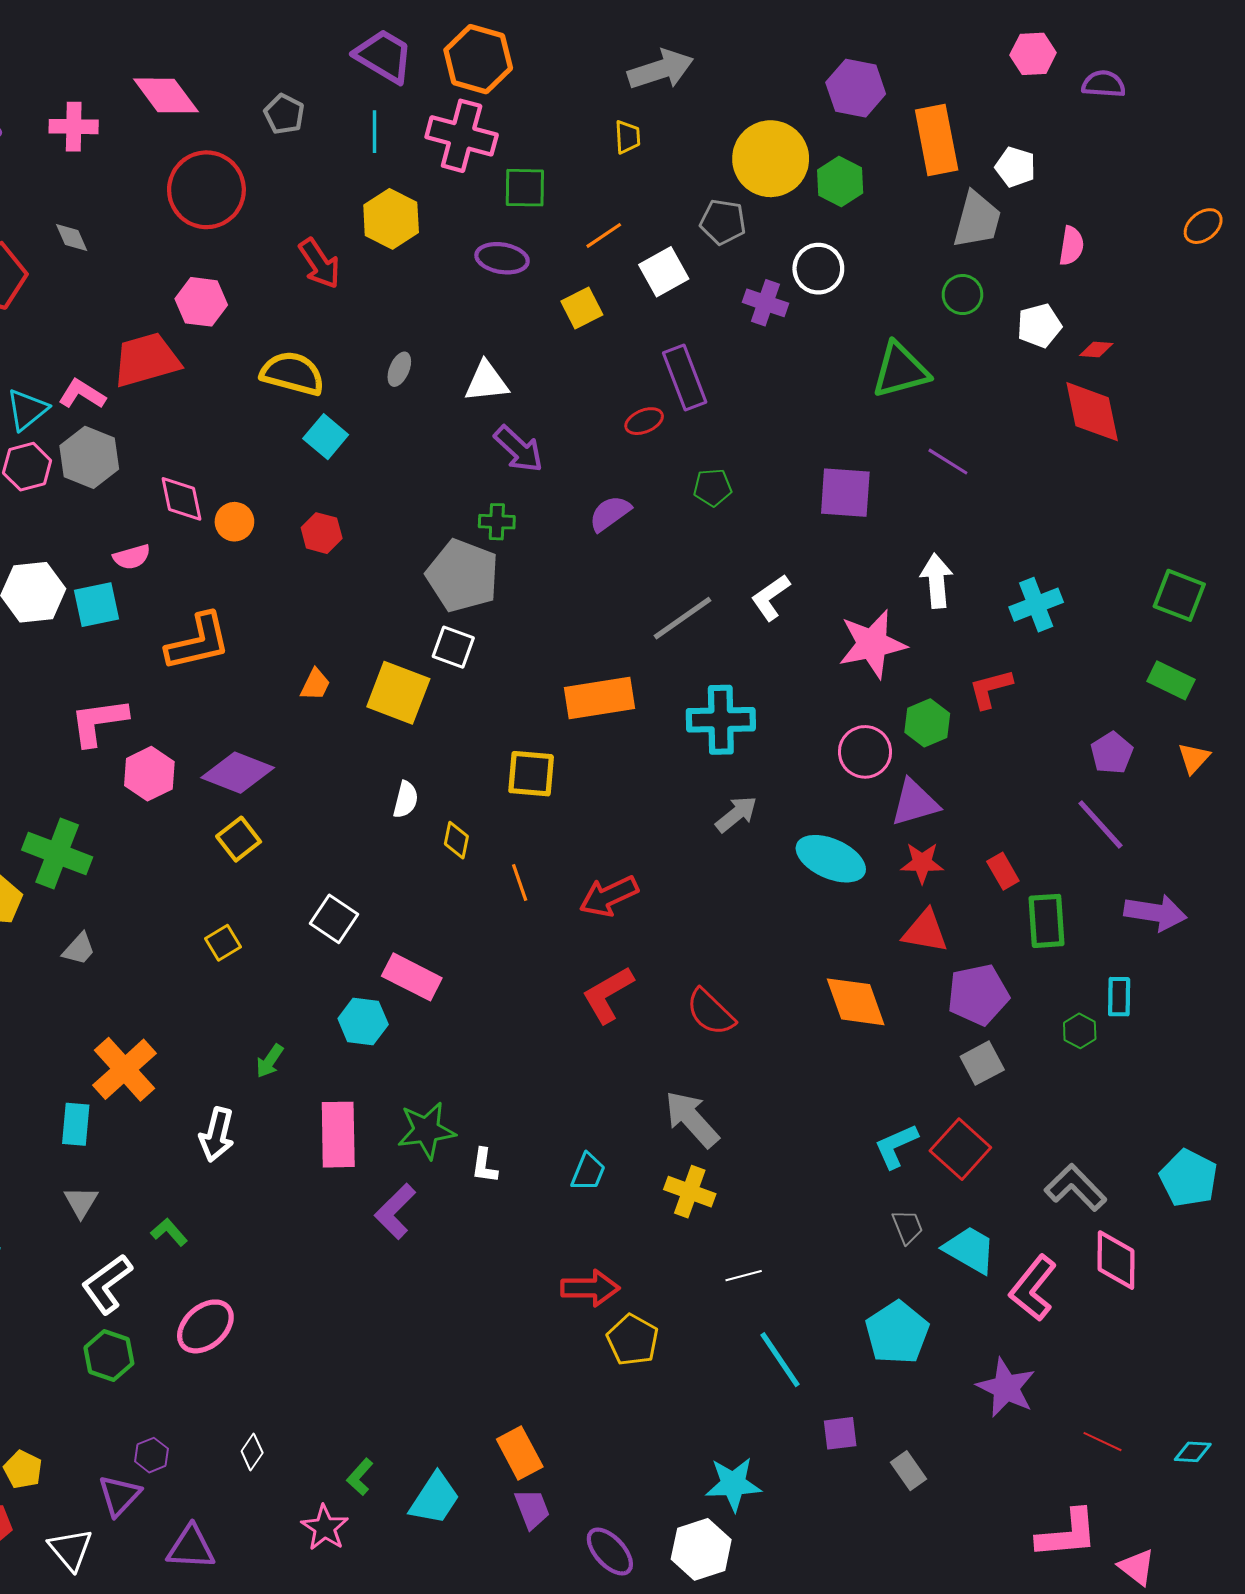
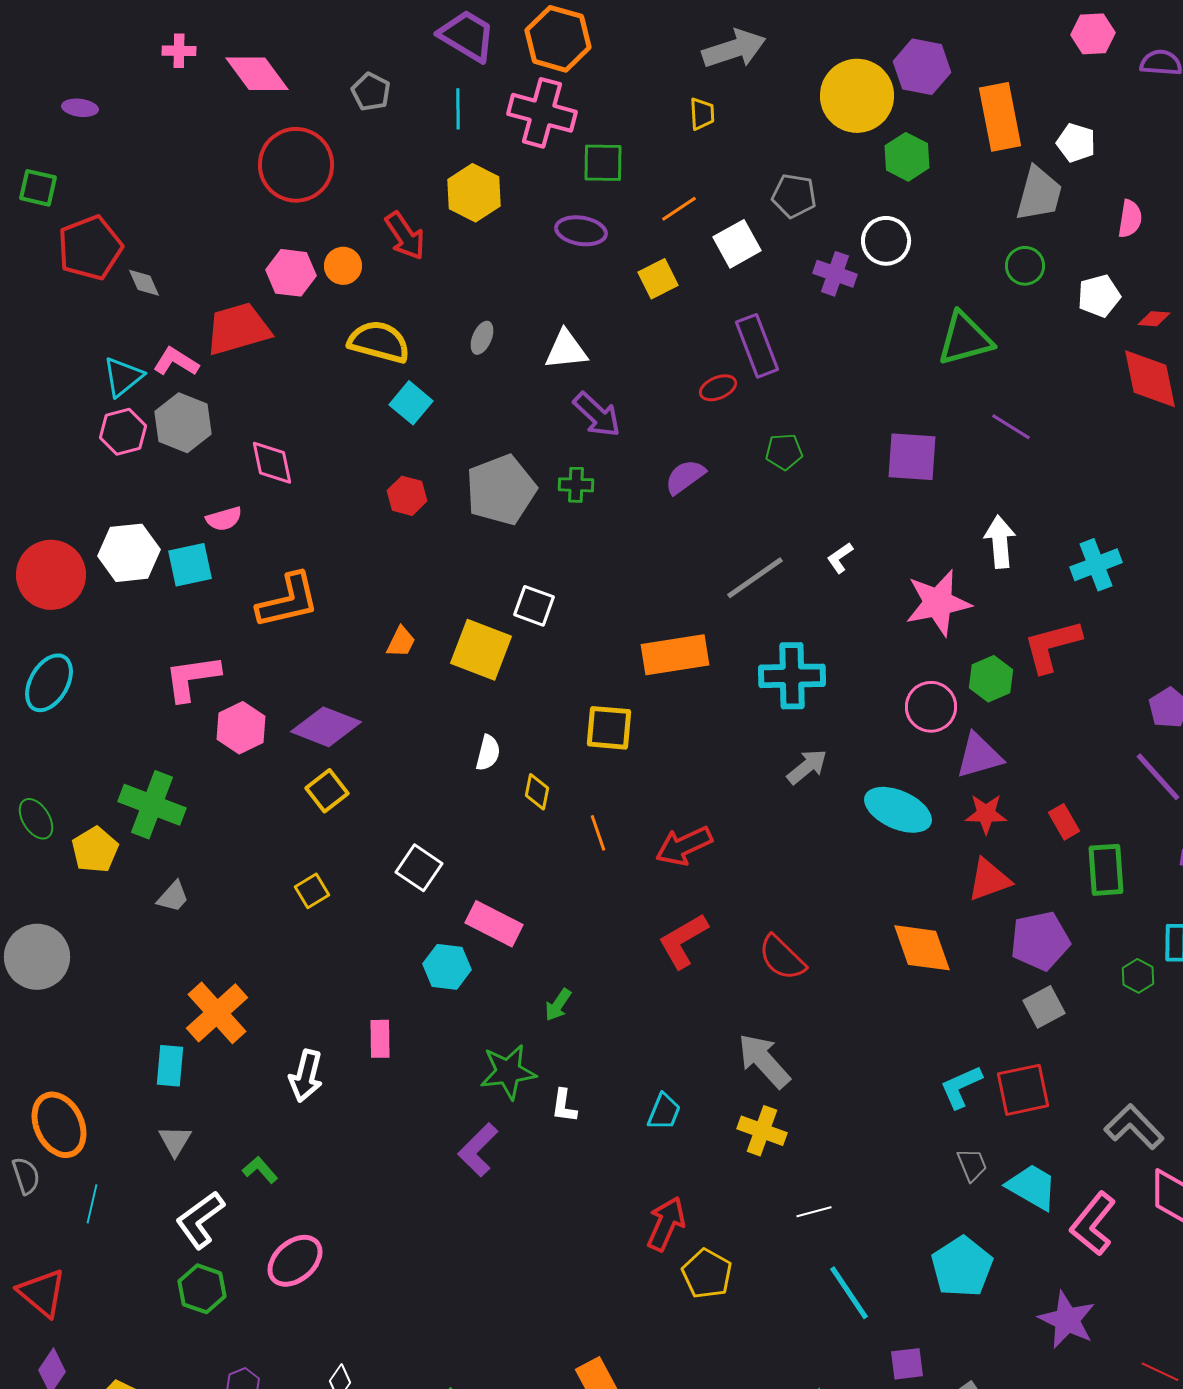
pink cross: (74, 127) -> (179, 51), moved, size x0.7
yellow circle: (771, 159) -> (857, 96), moved
gray diamond: (72, 237) -> (144, 283), moved
orange circle: (234, 522) -> (343, 266), moved
gray pentagon: (463, 576) -> (501, 490), moved, turned 30
white L-shape: (771, 597) -> (840, 558), size x0.7
red L-shape: (990, 689) -> (1052, 646), size x1.4
red triangle: (925, 931) -> (989, 880), turned -30
green arrow: (270, 1061) -> (558, 1005), moved
pink rectangle: (338, 1135) -> (380, 1039), moved, size x0.6
red square: (960, 1149) -> (1023, 1090), turned 36
red arrow: (590, 1288) -> (666, 1224), turned -66

